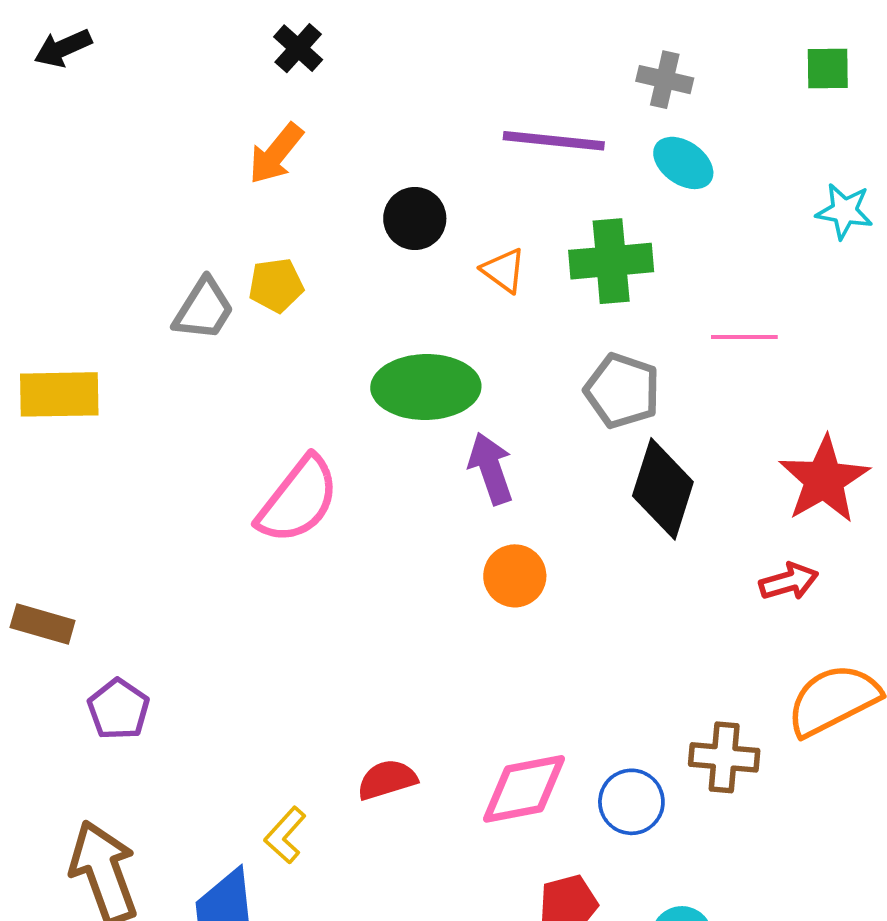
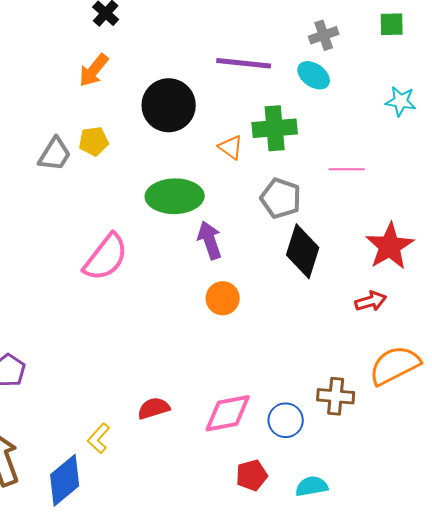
gray cross: (665, 80) -> (324, 35), moved, turned -32
black circle: (415, 219) -> (169, 105), size x1.6
orange triangle: (504, 270) -> (231, 147), moved

